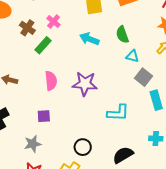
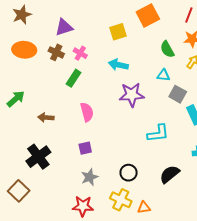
brown cross: (27, 28) -> (56, 52), moved
green semicircle: (122, 35) -> (167, 49), moved
purple star: (85, 84) -> (132, 95), moved
gray star: (33, 144) -> (90, 177), moved

